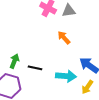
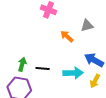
gray triangle: (69, 11) -> (87, 26), moved

